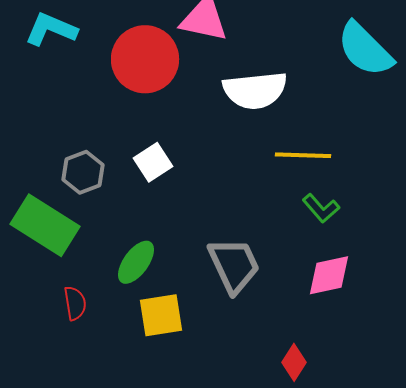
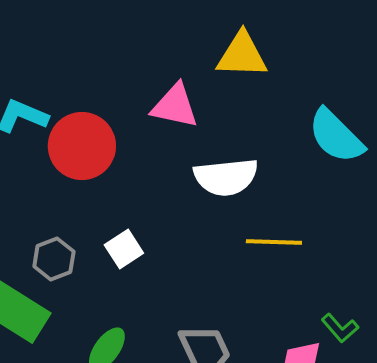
red circle: (145, 59) -> (82, 146), moved
green L-shape: (321, 208) -> (340, 328), moved

